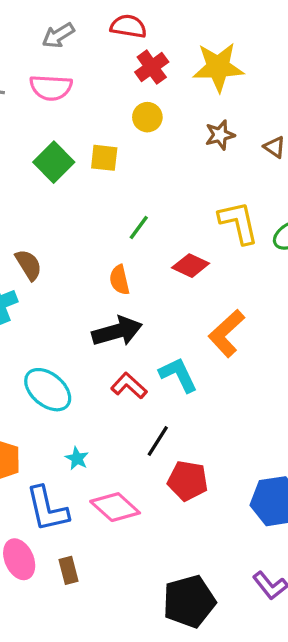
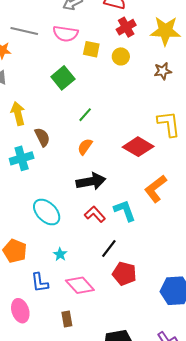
yellow square: (104, 158) -> (91, 49), moved
green line: (139, 227) -> (85, 115), moved
red diamond: (191, 266) -> (138, 147), size x1.4
orange semicircle: (119, 280) -> (85, 147), moved, turned 42
blue L-shape: (47, 509) -> (40, 283), size x0.7
brown rectangle: (69, 570) -> (67, 319), moved

